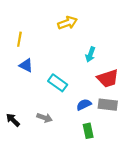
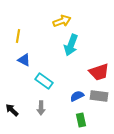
cyan arrow: (90, 54) -> (71, 45), moved, size x1.5
cyan rectangle: (58, 83) -> (44, 81), moved
gray arrow: (45, 118) -> (41, 108), turned 72

